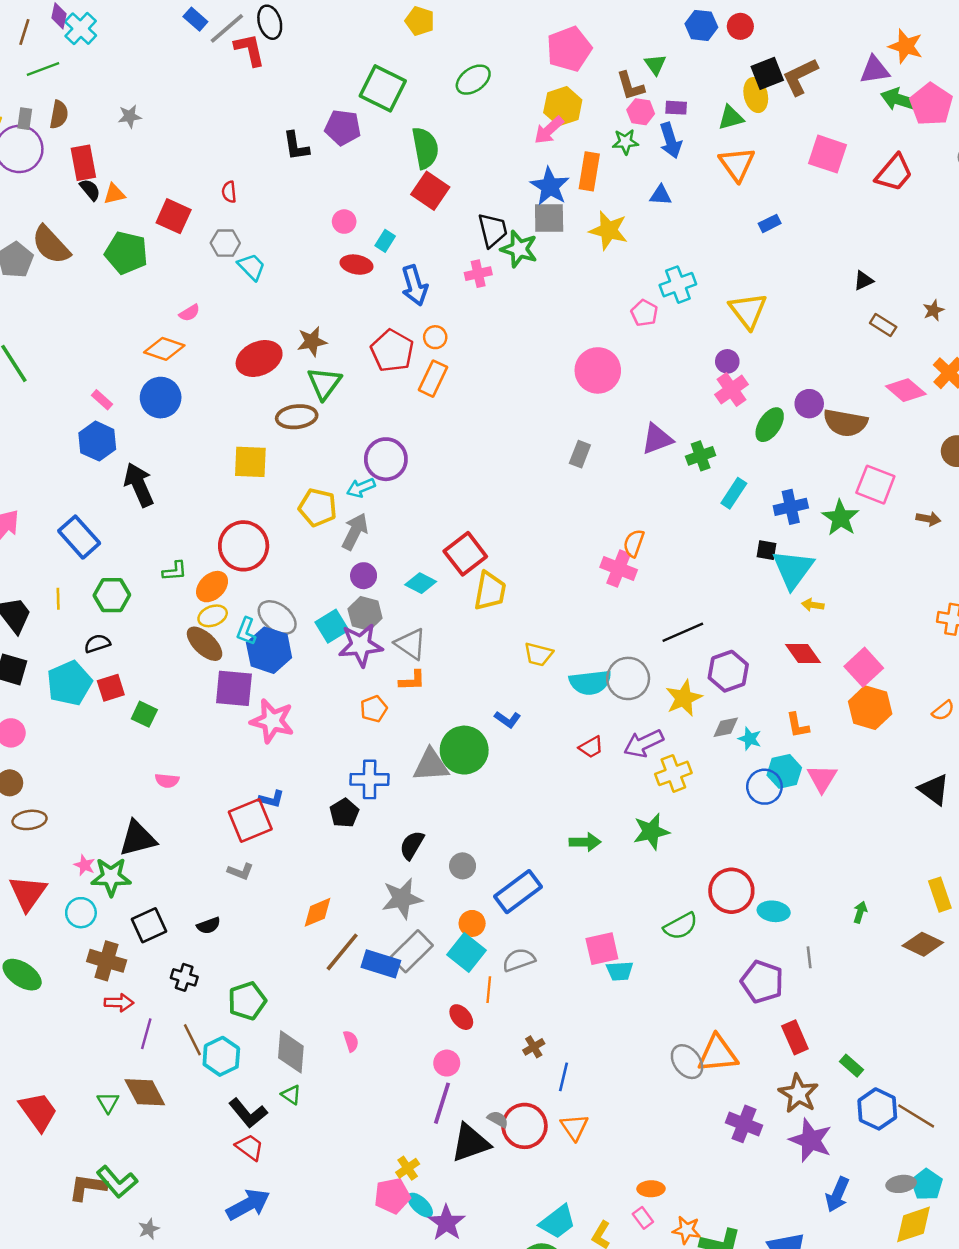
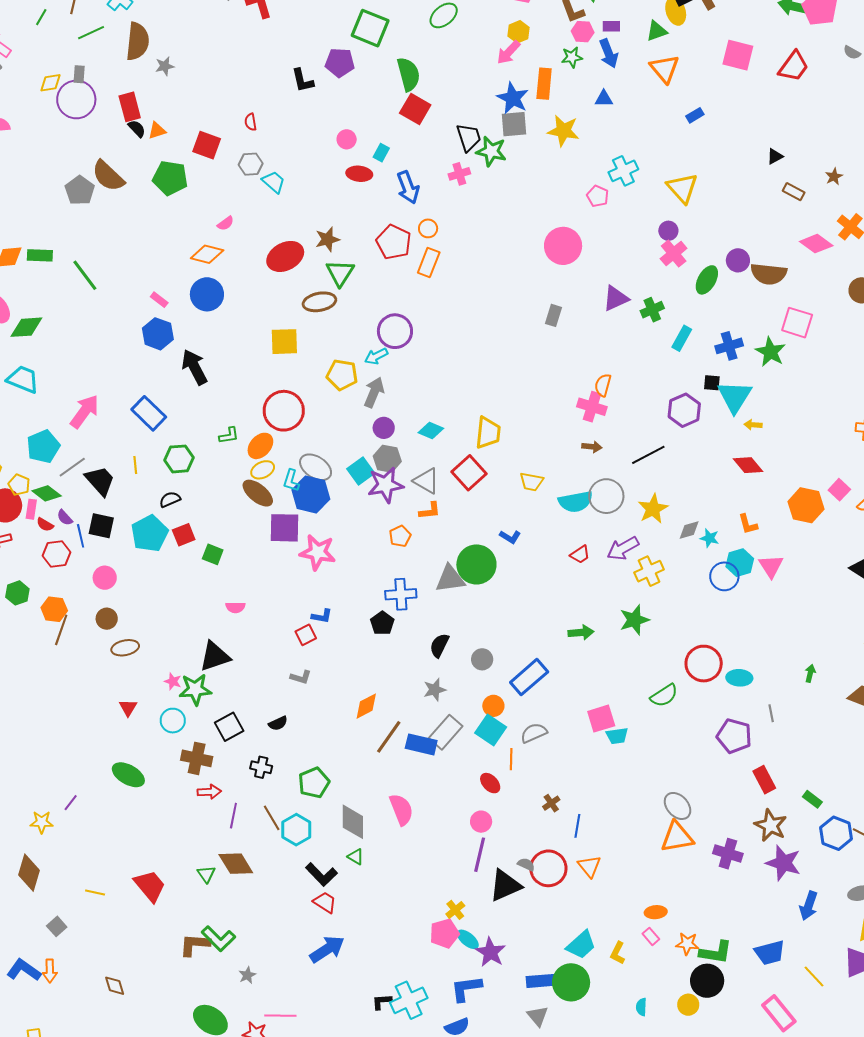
yellow hexagon: (563, 106) -> (519, 32), size x0.7
brown semicircle: (59, 115) -> (138, 41), moved, size x1.6
brown arrow: (928, 519) -> (592, 447), moved
red square: (465, 554) -> (469, 473), moved
pink square: (864, 667) -> (839, 490), moved, size x0.7
purple hexagon: (728, 671) -> (684, 410), moved
red square: (250, 820) -> (306, 635), size x0.6
red triangle: (28, 893) -> (128, 708), size x0.6
gray star: (402, 899) -> (435, 690), size x0.7
pink semicircle: (351, 1041) -> (401, 809), size x1.8
orange triangle: (718, 1054) -> (677, 837), moved

